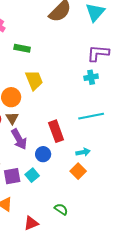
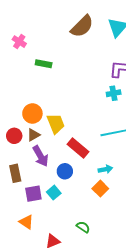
yellow trapezoid: (34, 80) -> (56, 124), moved
brown triangle: (12, 118) -> (33, 135), turned 32
red rectangle: (56, 131) -> (78, 148), turned -30

